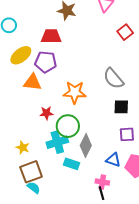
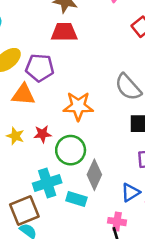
red trapezoid: (51, 36) -> (64, 32), moved
cyan cross: (57, 142) -> (47, 183), moved
yellow star: (23, 148) -> (15, 136), moved
blue triangle: (113, 160) -> (130, 192), turned -49

